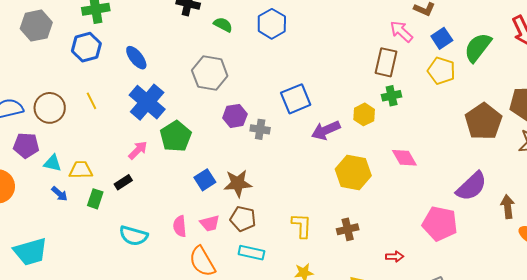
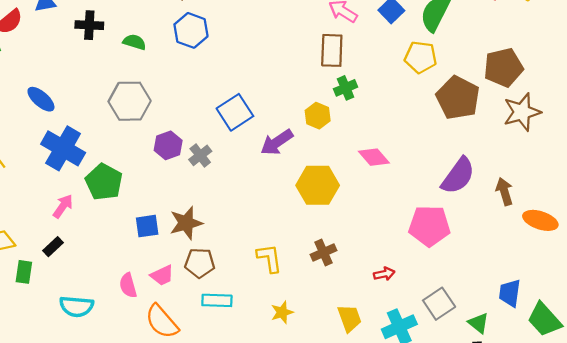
yellow pentagon: (441, 71) -> (421, 57), moved
gray cross: (260, 129) -> (200, 155), turned -36
blue square: (205, 180) -> (147, 226), turned 35

